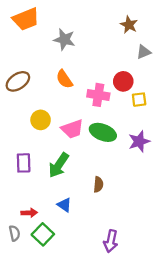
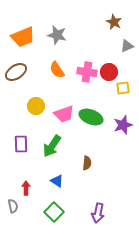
orange trapezoid: (26, 19) -> (23, 37), moved
pink cross: (98, 95) -> (87, 72), moved
red arrow: (29, 213) -> (26, 188), turned -88
green square: (43, 234) -> (54, 212), moved

